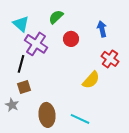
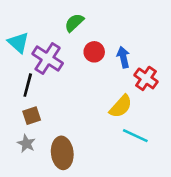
cyan triangle: (21, 24) -> (18, 43), moved
blue arrow: (102, 29) -> (123, 57), moved
gray star: (12, 105) -> (26, 144), moved
cyan line: (80, 119) -> (135, 136), moved

